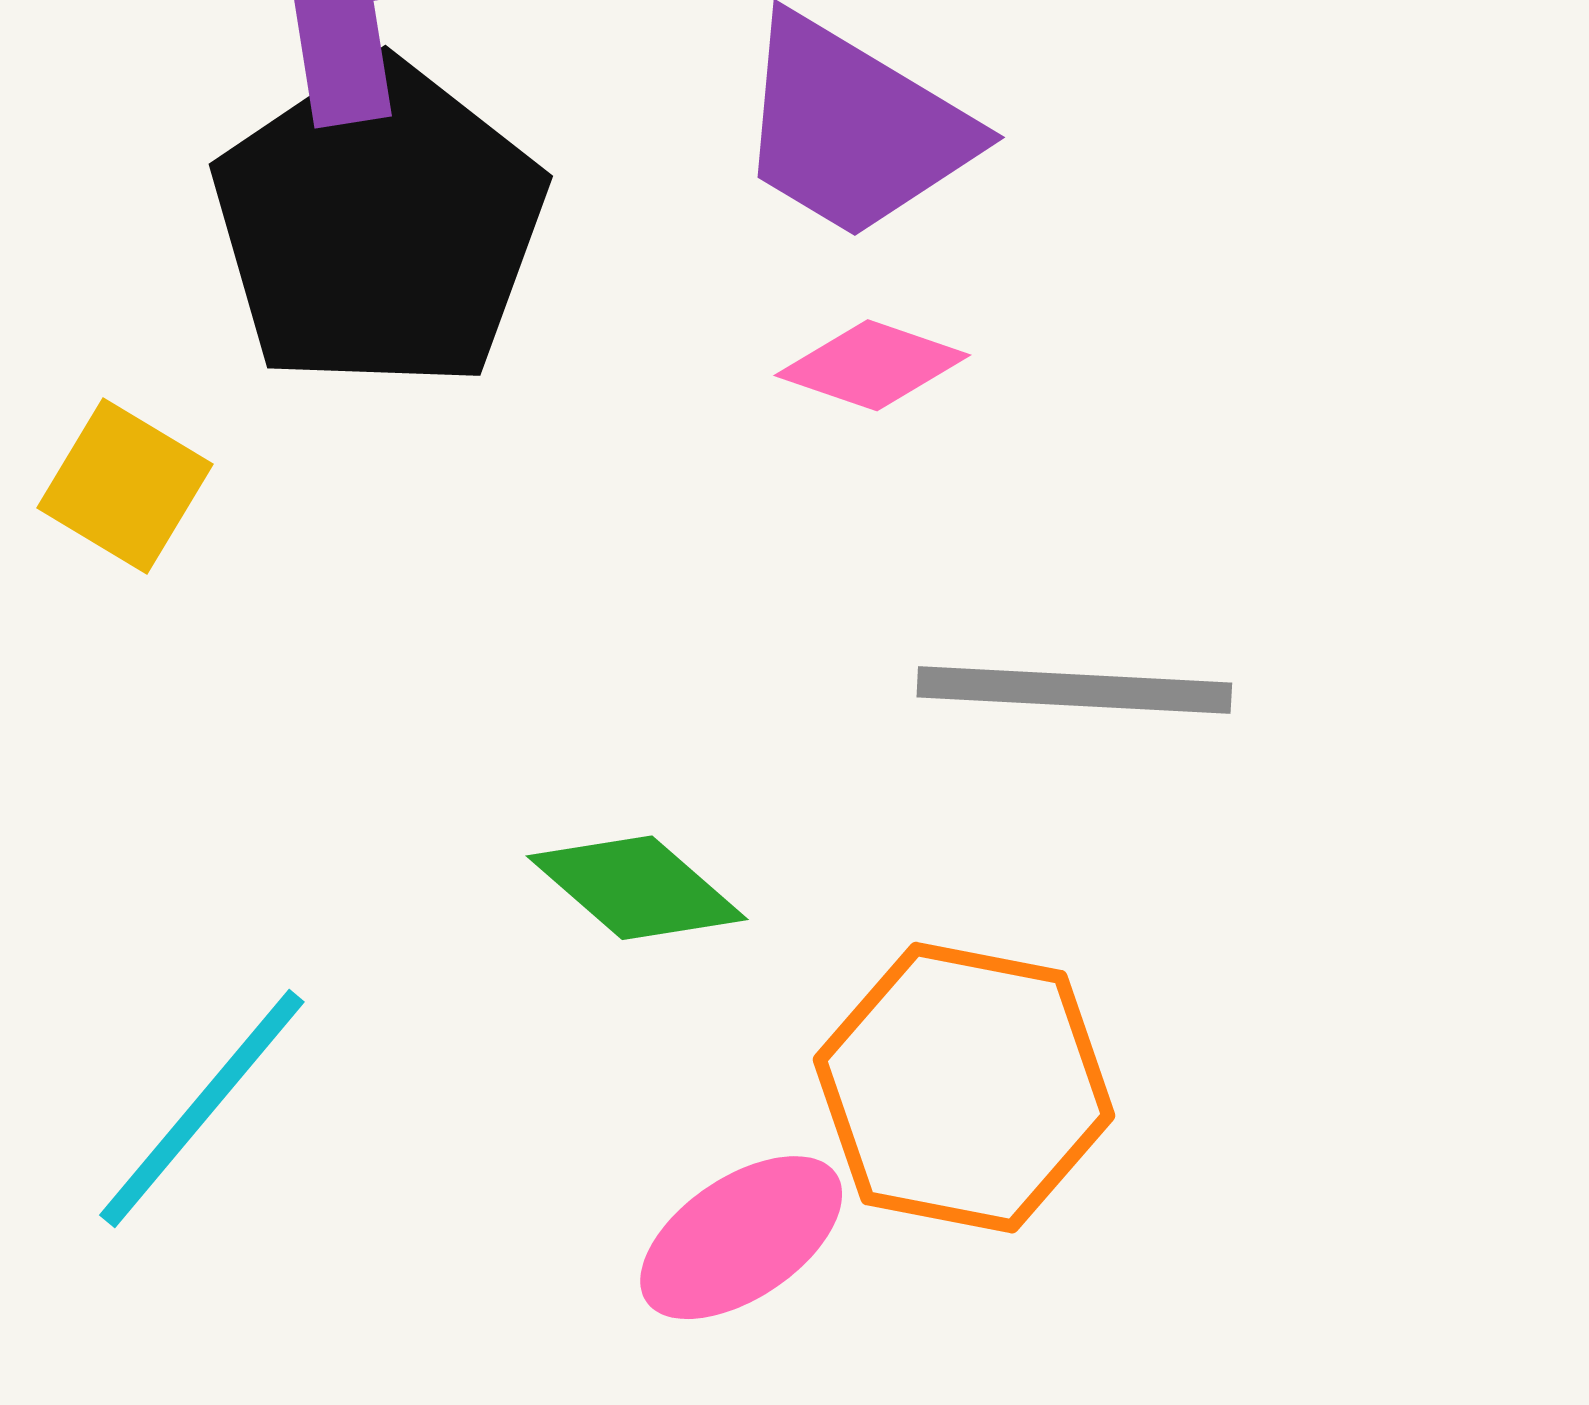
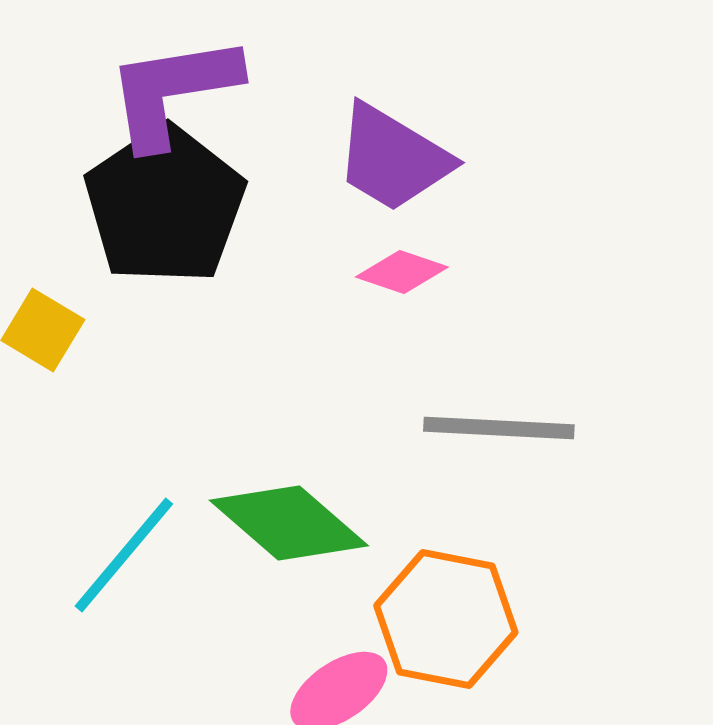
green diamond: (637, 888) -> (289, 523), size x1.5
cyan line: (202, 1109) -> (124, 555), moved

